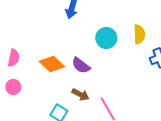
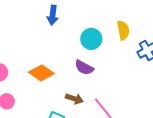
purple semicircle: (81, 66) -> (84, 68), moved

